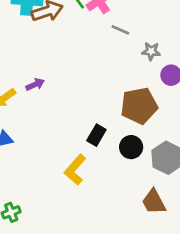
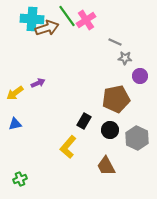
gray line: (120, 30) -> (115, 42), moved
brown trapezoid: (154, 202) -> (106, 166), moved

